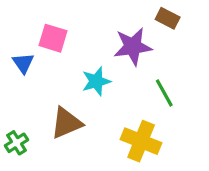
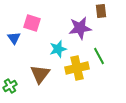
brown rectangle: (168, 18) -> (101, 11), turned 56
brown triangle: (66, 123) -> (40, 74), turned -30
yellow cross: (141, 141) -> (77, 68), moved, turned -35

